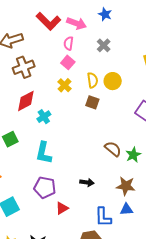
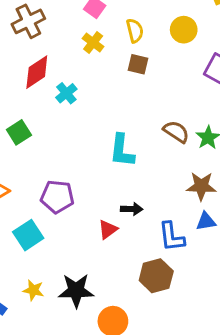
yellow circle: (113, 81) -> (184, 30), moved
cyan L-shape: (44, 153) -> (122, 151), moved
black arrow: (87, 182) -> (132, 209), moved
purple pentagon: (45, 187) -> (57, 197), moved

